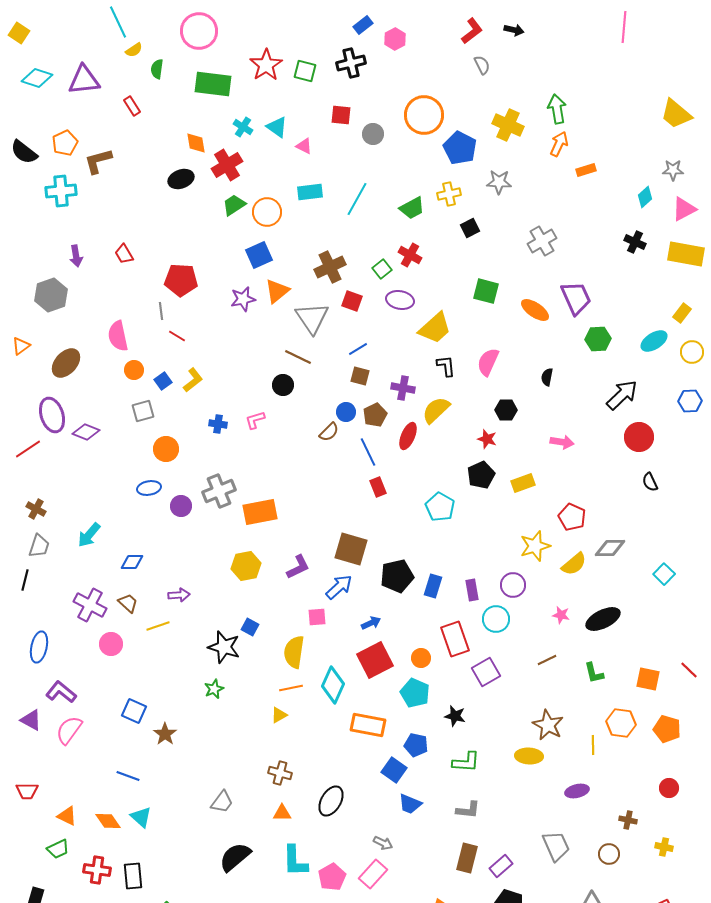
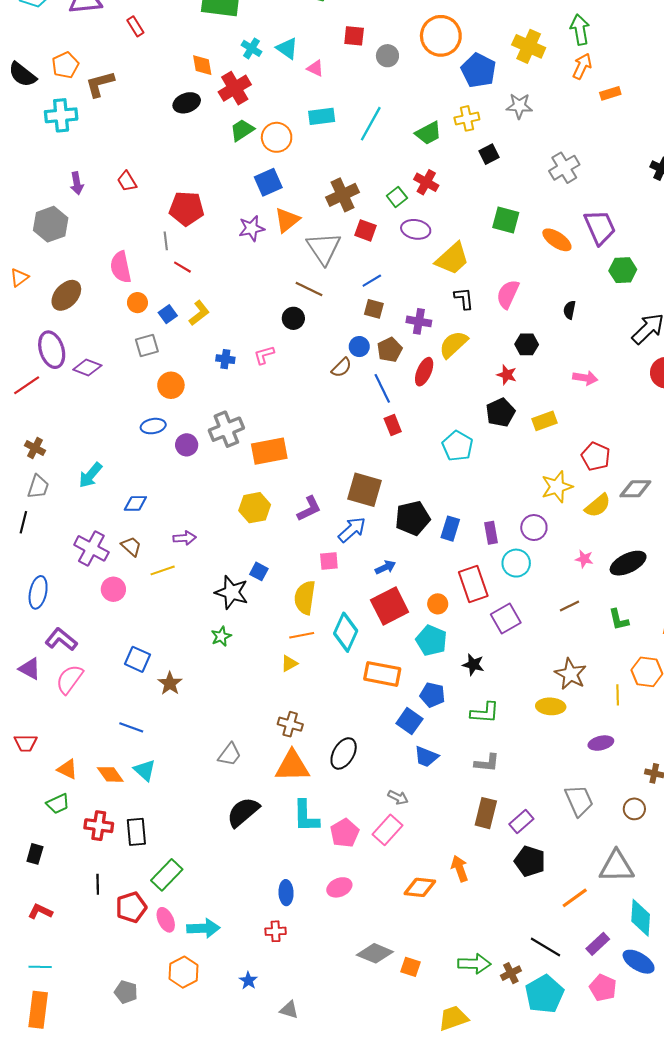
orange triangle: (282, 813) -> (292, 766), size x1.8

